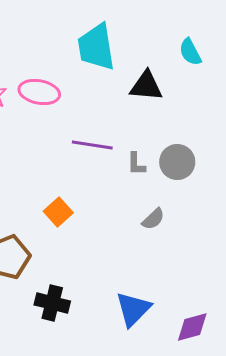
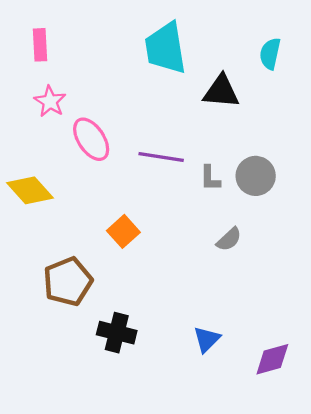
cyan semicircle: (190, 52) -> (270, 54), turned 40
pink ellipse: (39, 92) -> (91, 139), moved, turned 45
blue triangle: (133, 309) -> (207, 339), size x0.7

